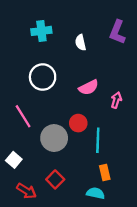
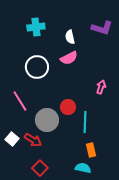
purple L-shape: (117, 32) -> (102, 28), turned -95
pink semicircle: (89, 87) -> (69, 58), moved
red square: (55, 179) -> (40, 168), moved
red arrow: (26, 191) -> (33, 140), moved

